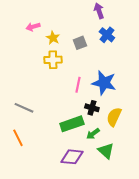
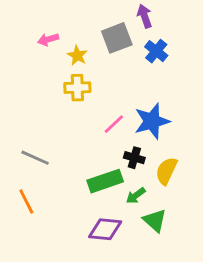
gray square: (80, 43) -> (117, 38), moved, size x1.5
blue star: (104, 83) -> (152, 121), turned -30
pink line: (78, 85) -> (114, 124), turned 35

